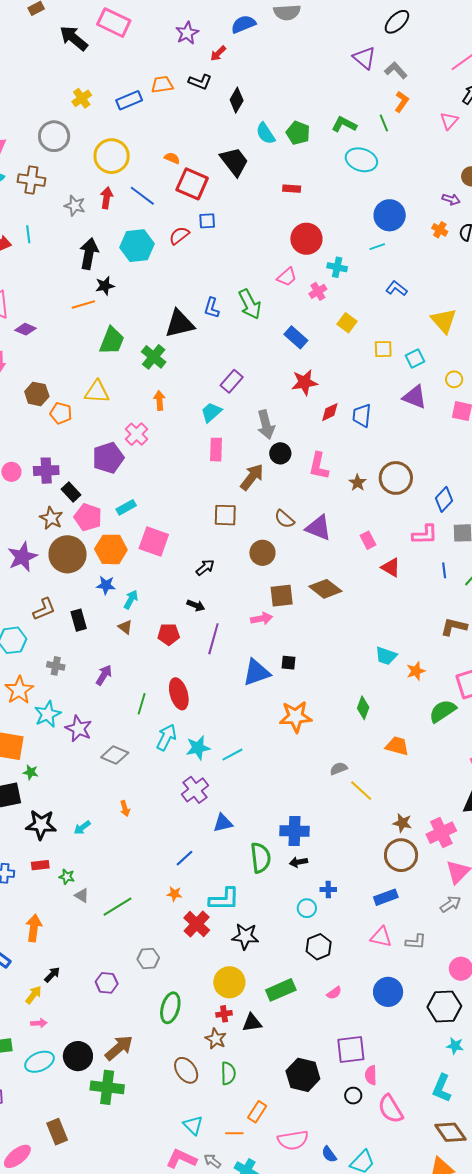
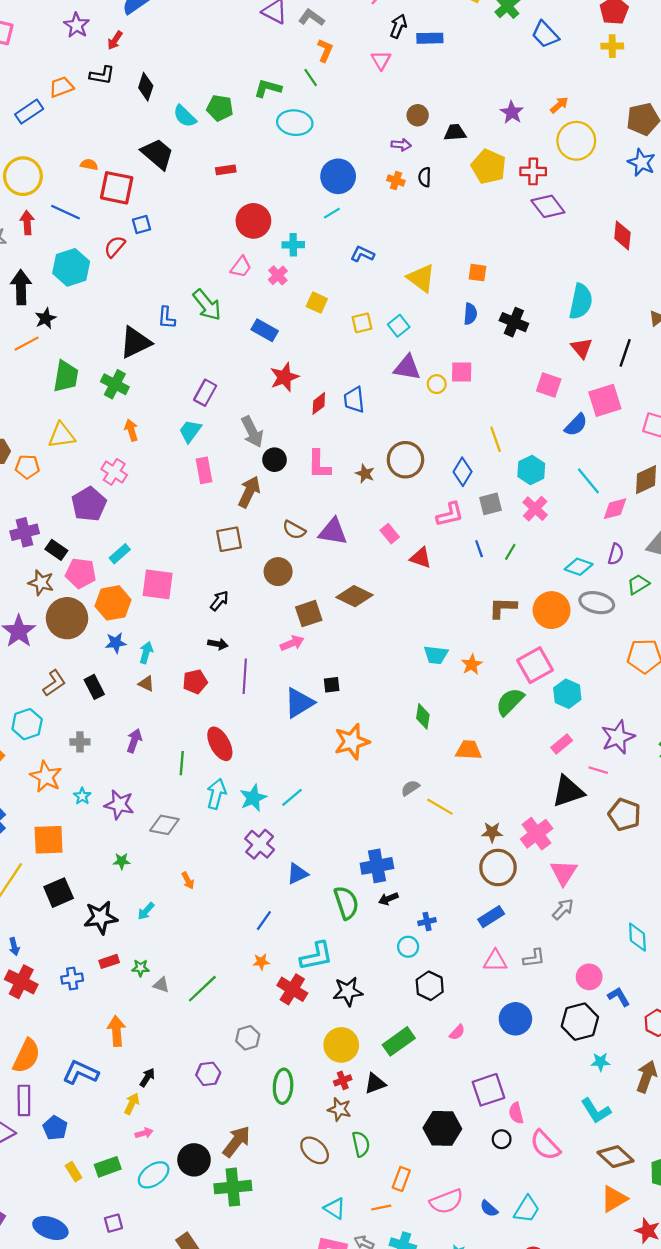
yellow circle: (454, 379) -> (437, 384), moved
cyan star: (48, 714) -> (82, 796), size x0.6
green star: (31, 772) -> (122, 861), moved
cyan L-shape: (442, 1088) -> (596, 1111), turned -44

